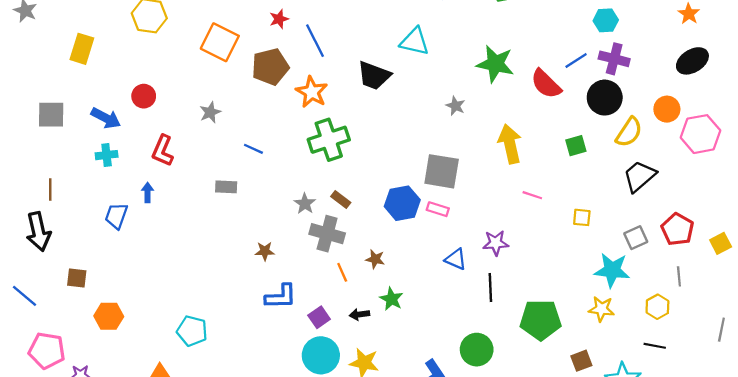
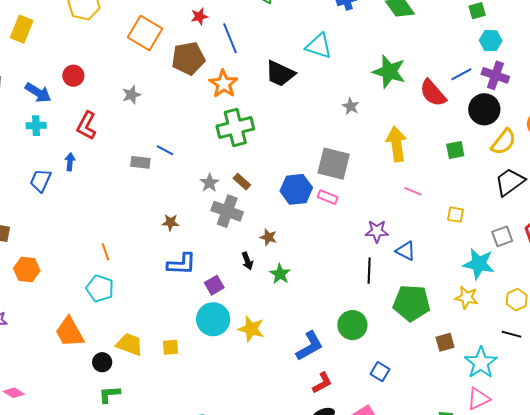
blue line: (253, 149) -> (165, 150), moved
blue triangle: (456, 259) -> (406, 251), moved
orange line: (342, 272) -> (105, 252), moved
black arrow: (359, 314) -> (247, 261), moved, turned -108

